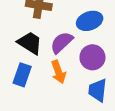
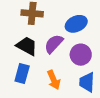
orange arrow: (59, 72) -> (54, 80), moved

